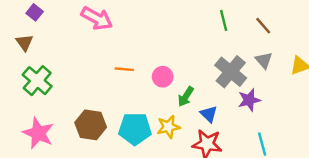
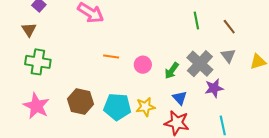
green cross: (37, 81) -> (38, 62), turned -35
green arrow: (186, 97) -> (172, 71), moved

